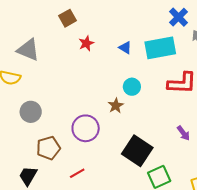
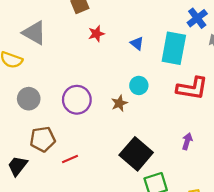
cyan rectangle: (160, 48) -> (174, 48), turned -76
purple circle: (86, 128) -> (77, 100), moved
purple arrow: (183, 133) -> (187, 141), turned -133
red line: (77, 173) -> (70, 159), moved

